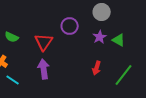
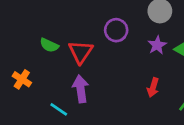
green semicircle: (12, 37) -> (49, 45), moved
cyan line: (13, 80) -> (59, 109), moved

